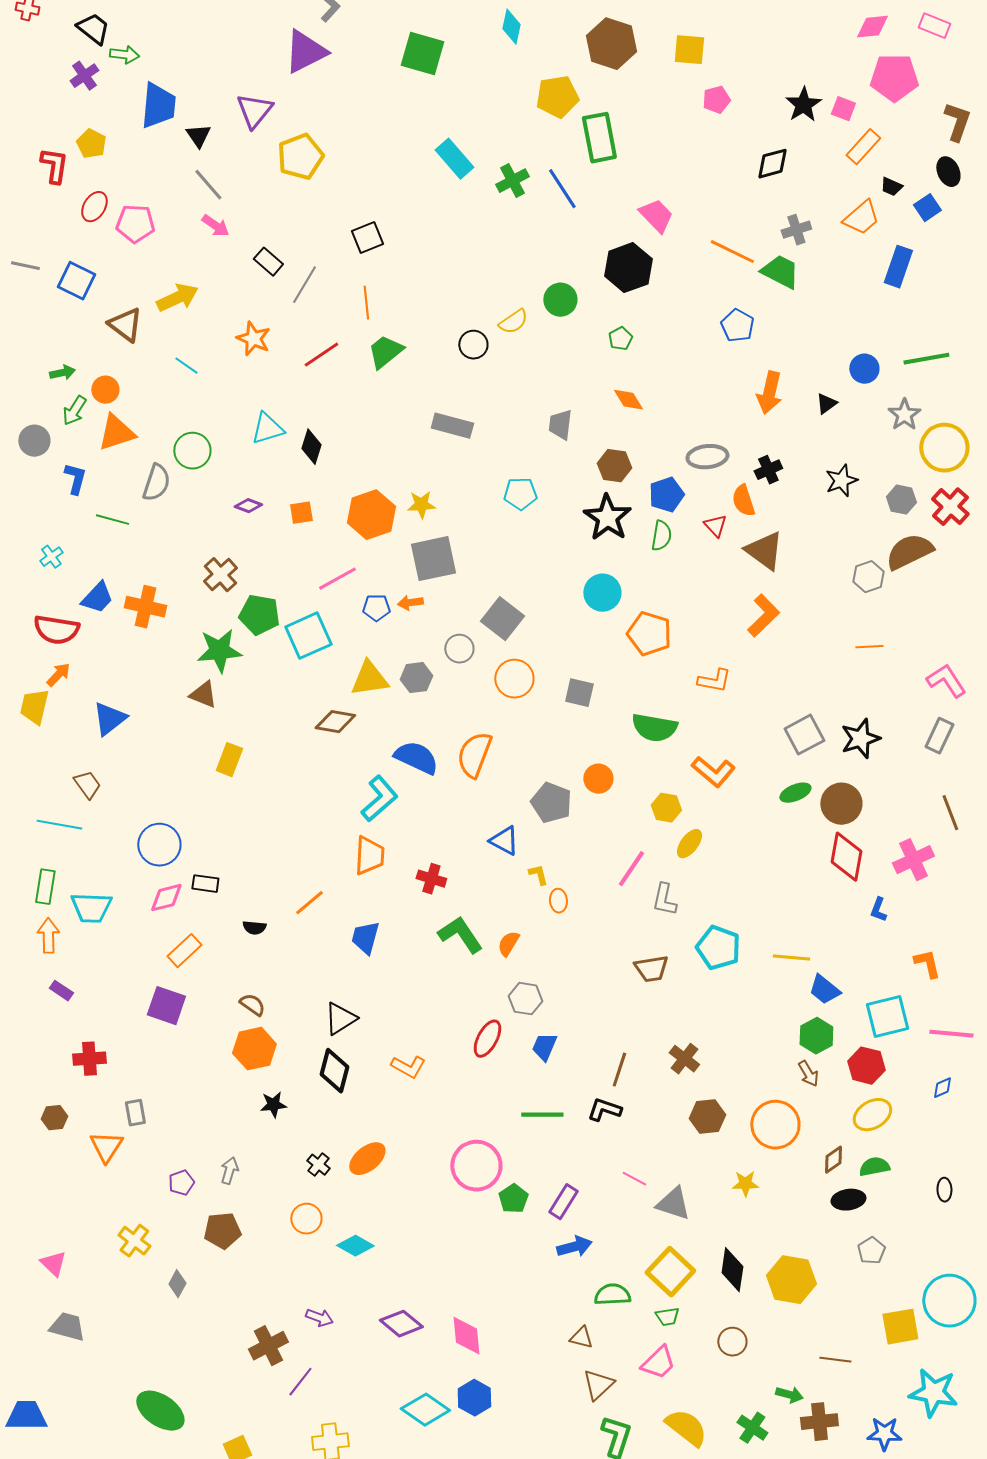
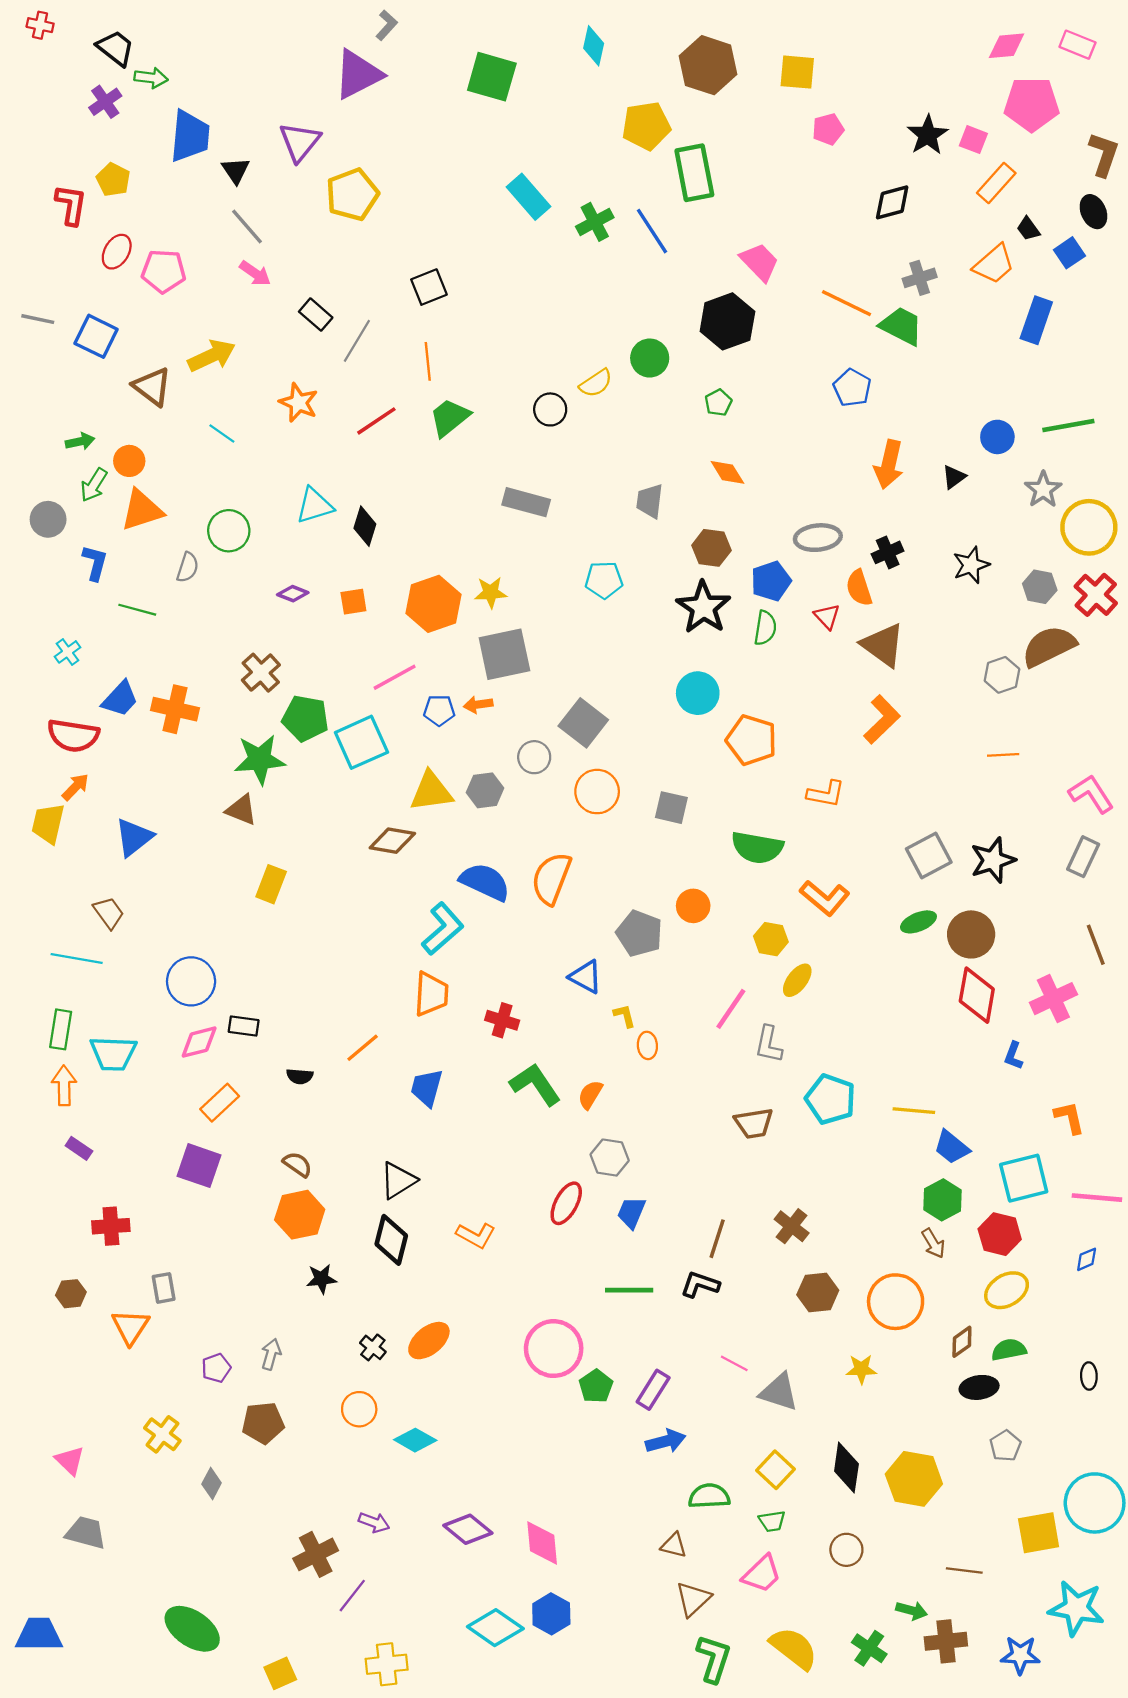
black trapezoid: (891, 187) -> (1028, 229), turned 30
gray semicircle: (156, 483) -> (188, 567), size x0.7
yellow square: (670, 1272) -> (776, 1470), size x0.7

